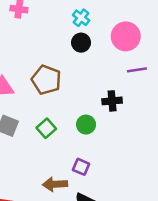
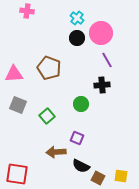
pink circle: (126, 36) -> (101, 33), moved
purple line: (137, 70) -> (107, 60), moved, turned 70
green square: (46, 128) -> (47, 116), moved

